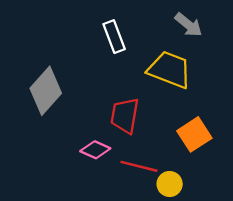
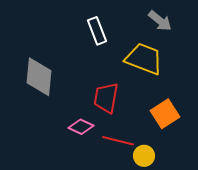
gray diamond: (46, 91) -> (39, 77), turned -36

